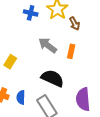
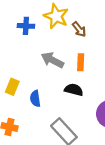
black semicircle: (52, 78) -> (74, 90), moved, size x0.7
blue semicircle: (21, 97) -> (35, 99), moved

